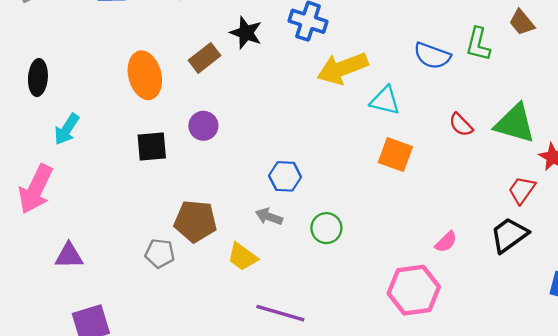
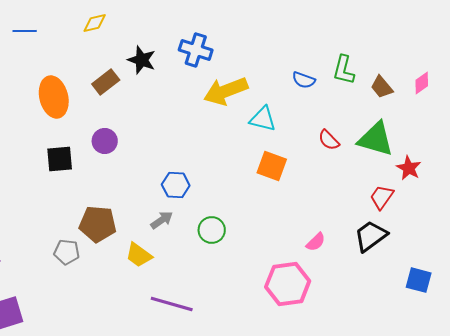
brown trapezoid: (522, 22) -> (382, 87), moved
blue semicircle: (432, 56) -> (304, 80), size x0.7
gray arrow: (269, 217) -> (162, 220), turned 125

